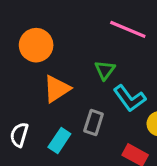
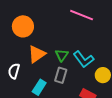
green triangle: (105, 70) -> (62, 55), moved
white semicircle: (19, 135) -> (14, 71), moved

